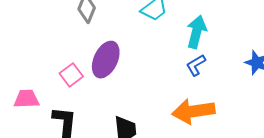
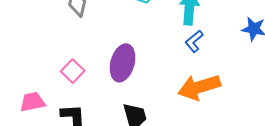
purple ellipse: (106, 60) -> (123, 63), moved

